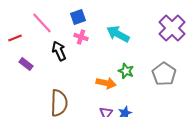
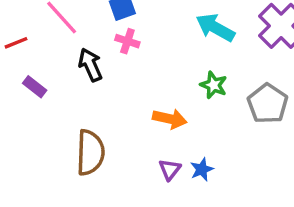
cyan arrow: (118, 34) -> (215, 28), moved
green star: (126, 71) -> (214, 85), moved

